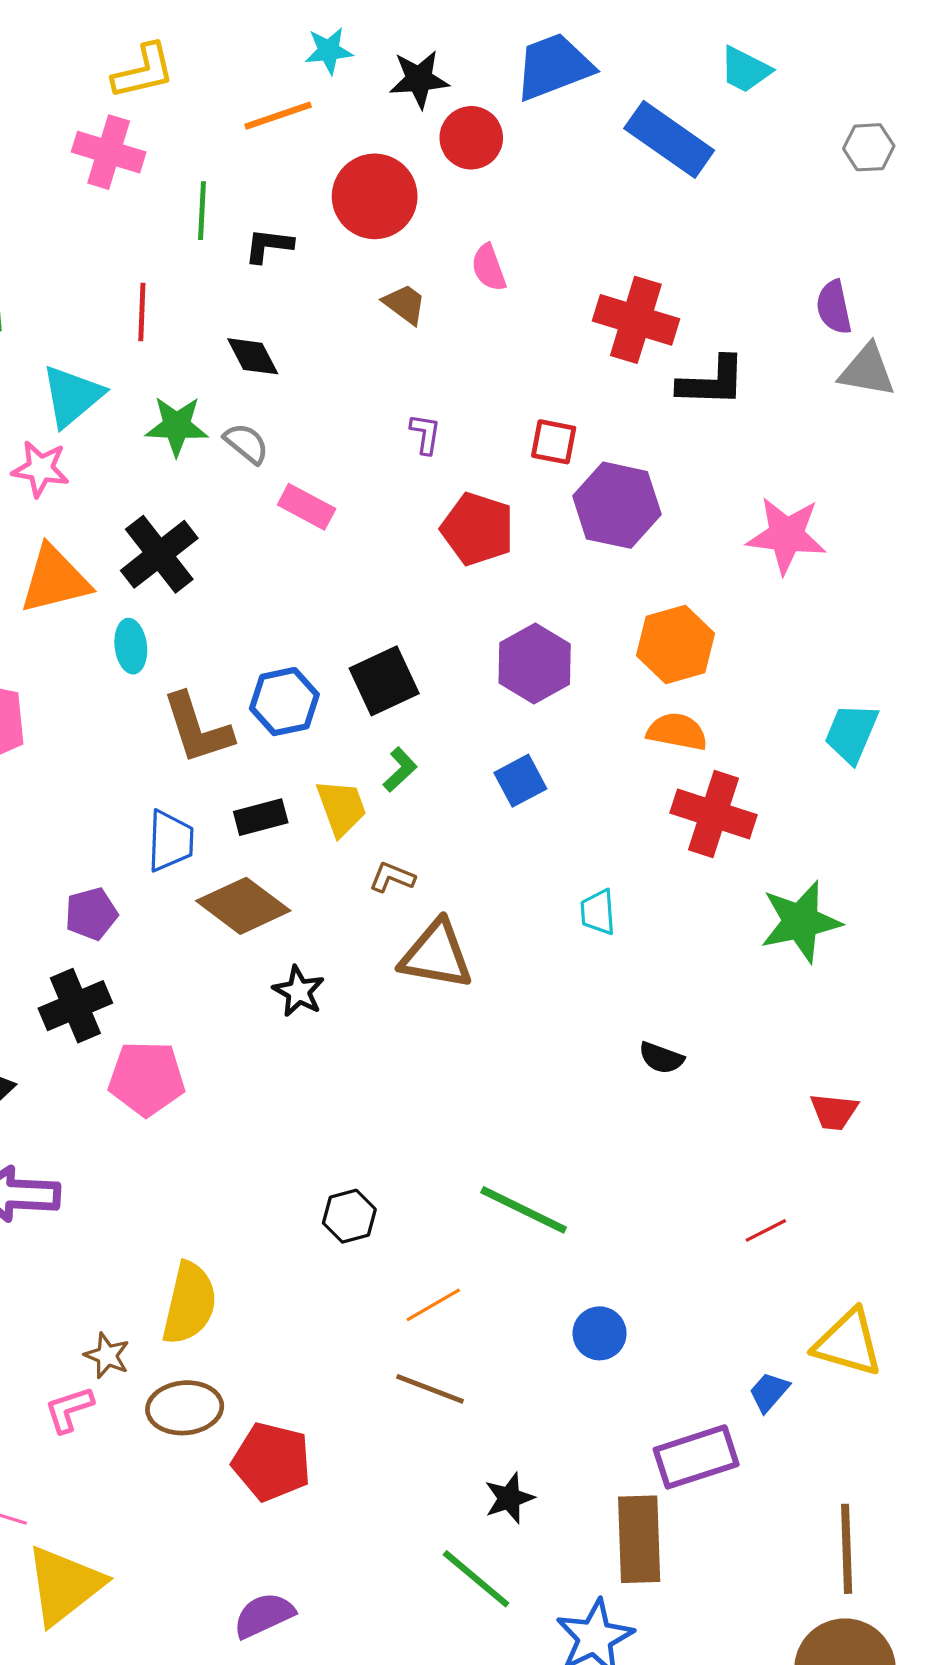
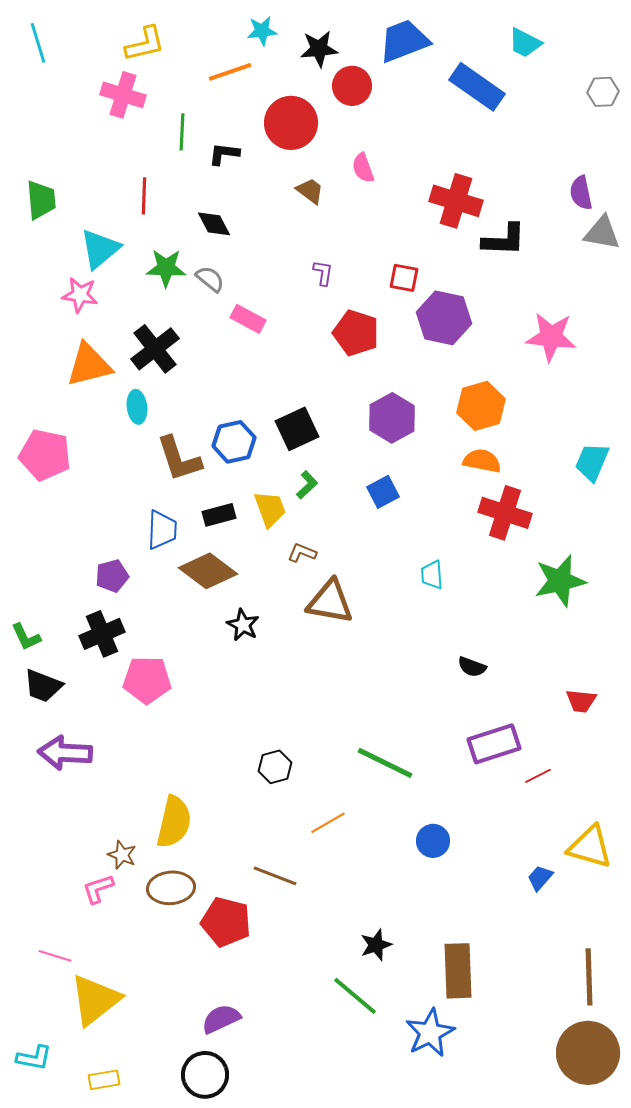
brown line: (430, 1389) -> (275, 876), moved
purple rectangle: (696, 1457) -> (494, 744), moved

